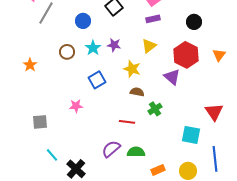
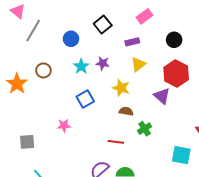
purple rectangle: (153, 19) -> (132, 42), moved
black circle: (194, 22) -> (174, 40), moved
brown circle: (67, 52) -> (43, 70), moved
orange star: (30, 65) -> (17, 84), size x1.5

